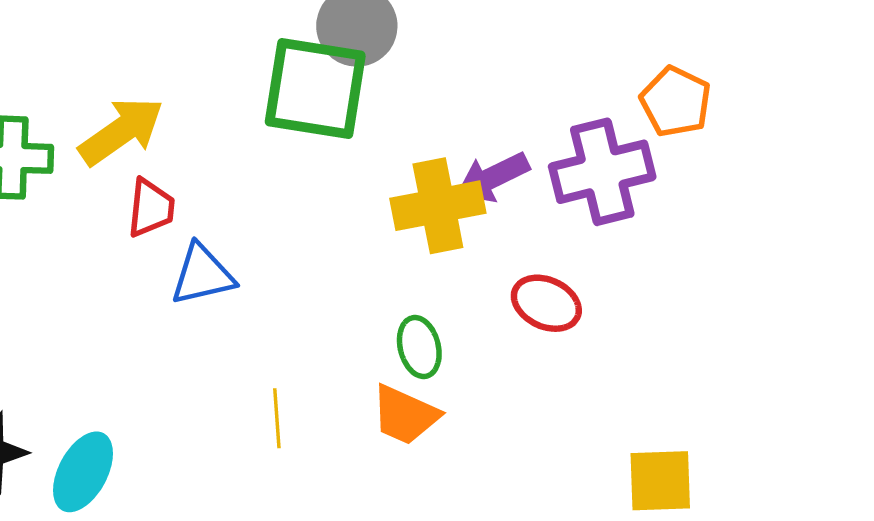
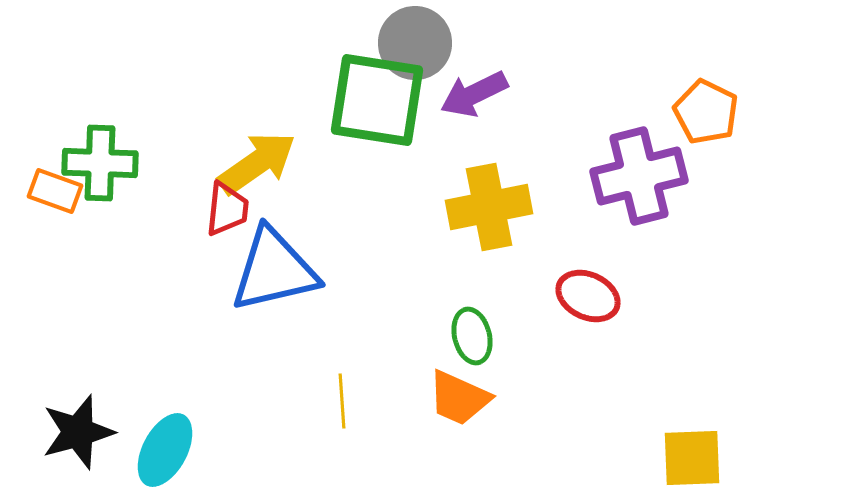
yellow arrow: (121, 131) -> (257, 163), moved
purple arrow: (493, 177) -> (474, 94), moved
blue triangle: (202, 275) -> (274, 270), size x1.5

